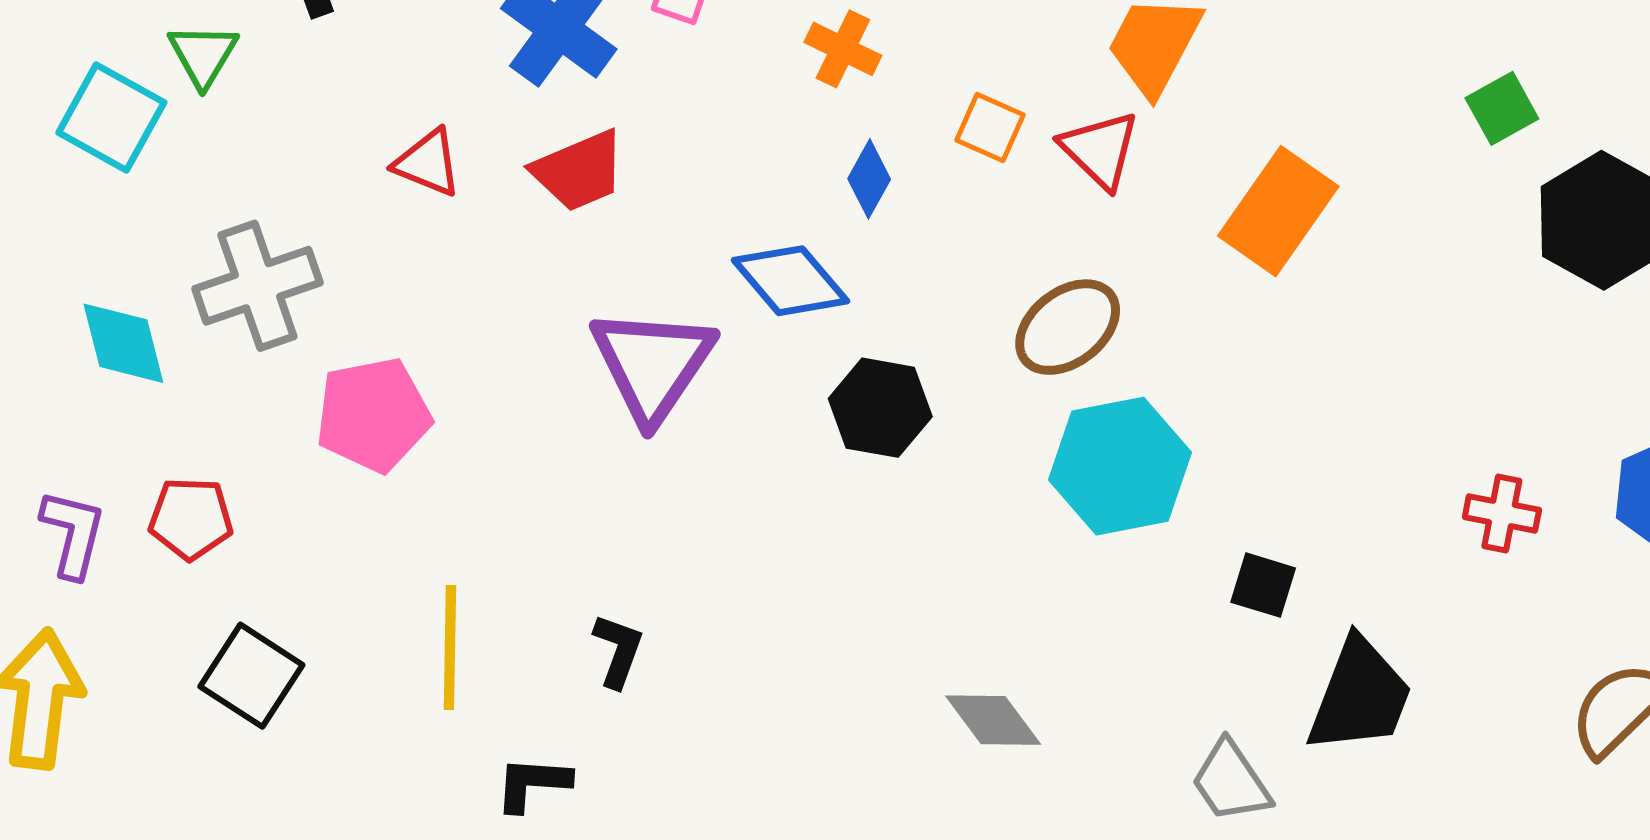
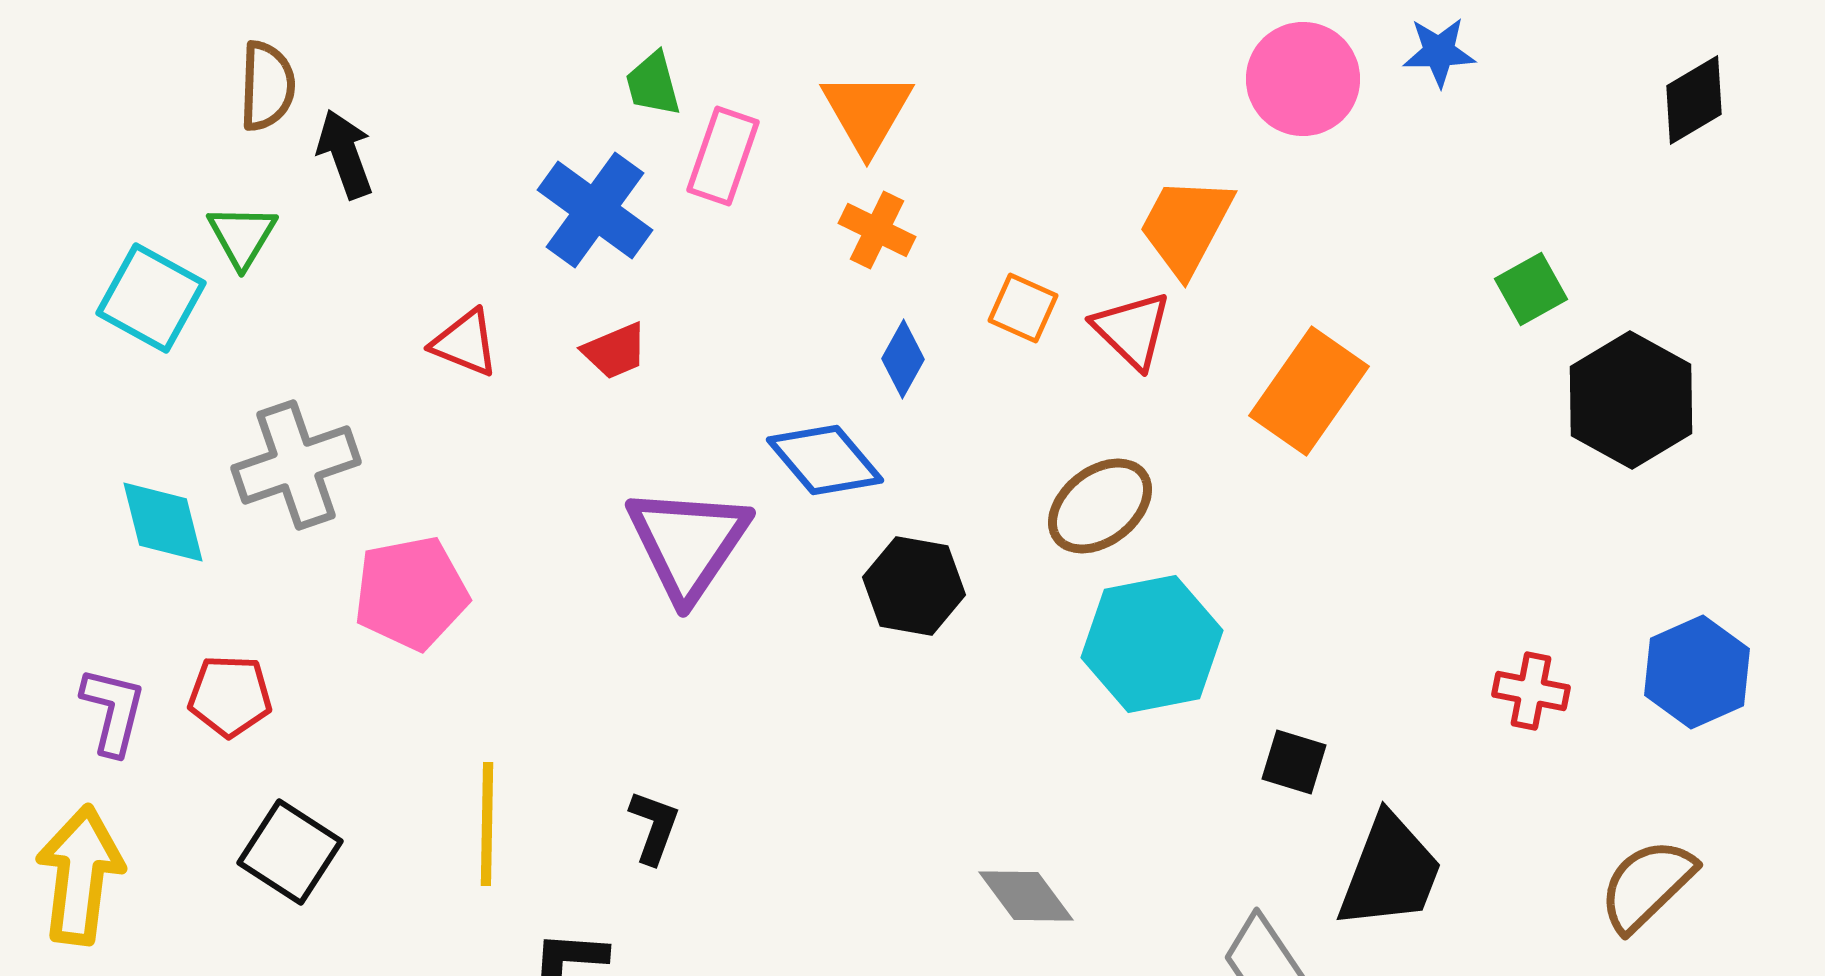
red trapezoid: (579, 171) -> (615, 351), size x0.7

